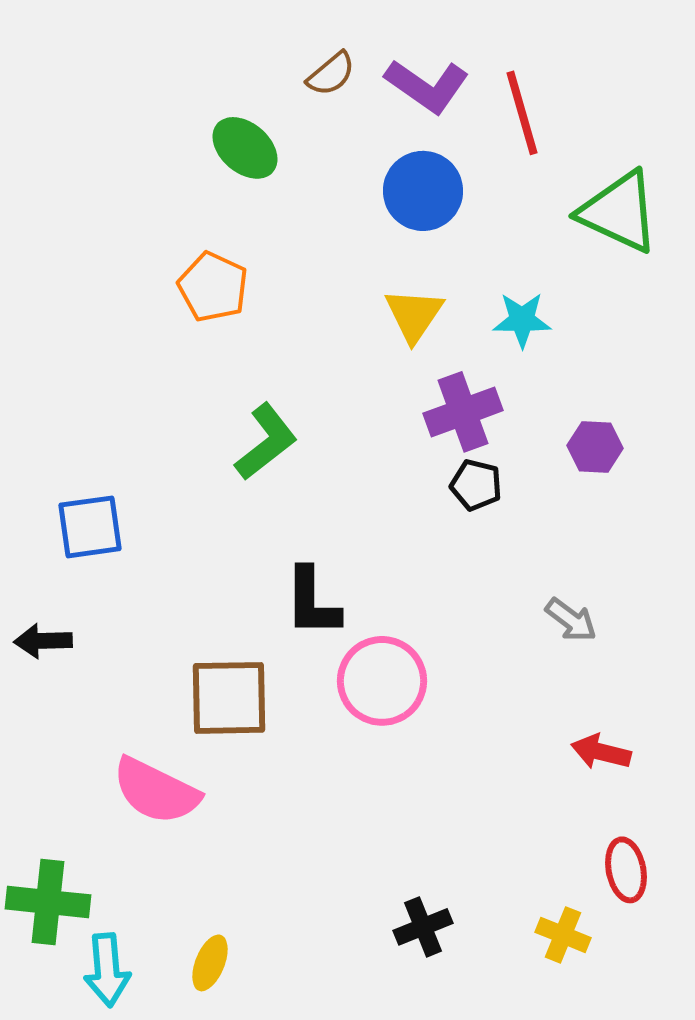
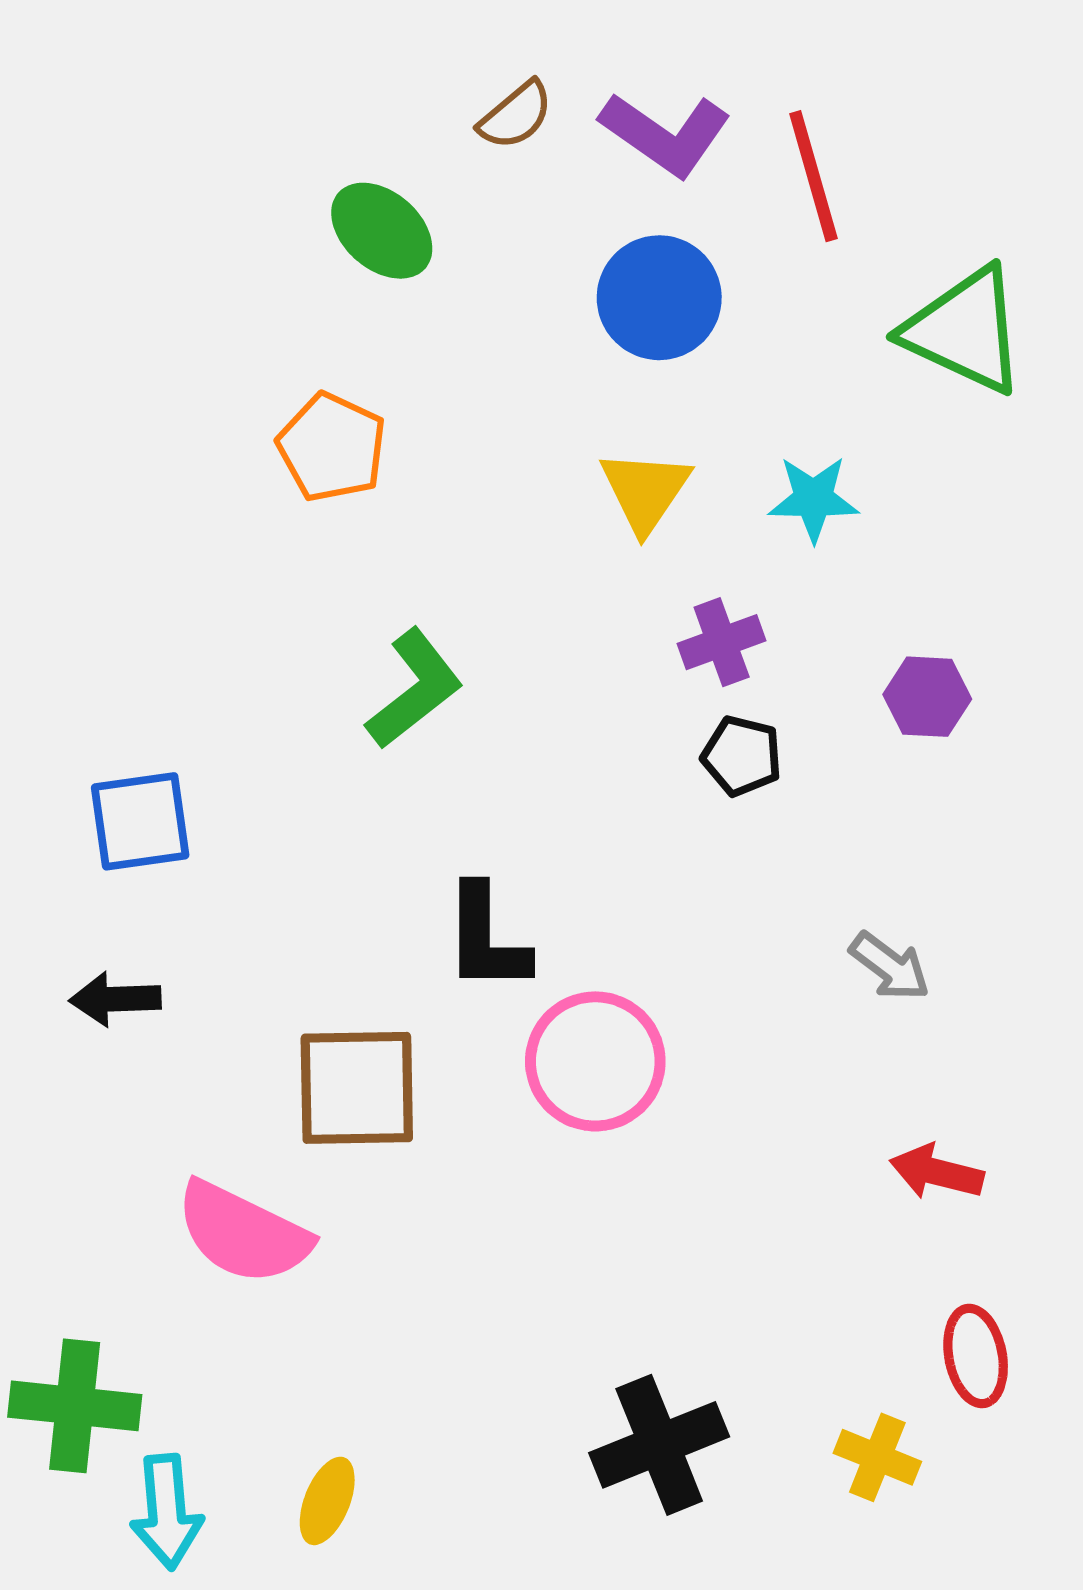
purple cross: (463, 412) -> (722, 642), size x0.7
black arrow: (43, 641) -> (115, 999), moved
black cross: (423, 927) -> (659, 1445), size x1.5

